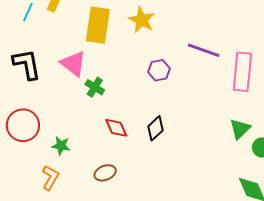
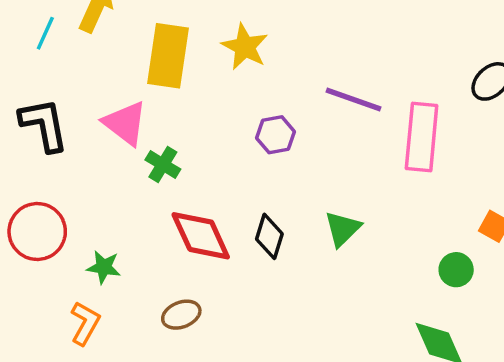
red diamond: (116, 128) -> (201, 236), size x1.5
black diamond: (155, 128) -> (269, 236), turned -30
green triangle: (240, 129) -> (343, 229), moved

